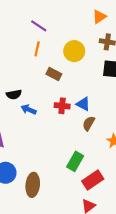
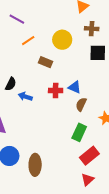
purple line: (39, 26) -> (17, 19), moved
orange line: (37, 49) -> (28, 41), turned 48
black semicircle: (14, 94) -> (11, 84), turned -48
green rectangle: (75, 161) -> (79, 132), moved

